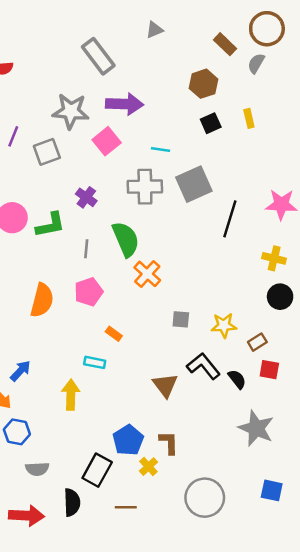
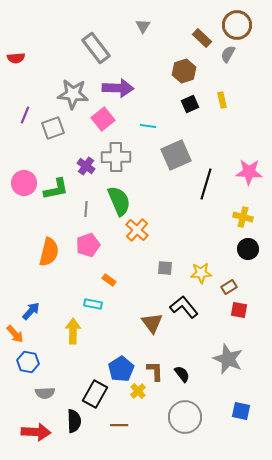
gray triangle: (154, 30) -> (143, 26), turned -35
gray cross: (145, 187) -> (116, 157), moved
black semicircle: (237, 379) -> (182, 374), moved

